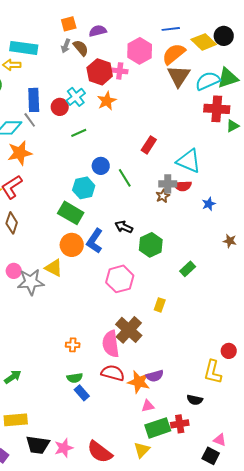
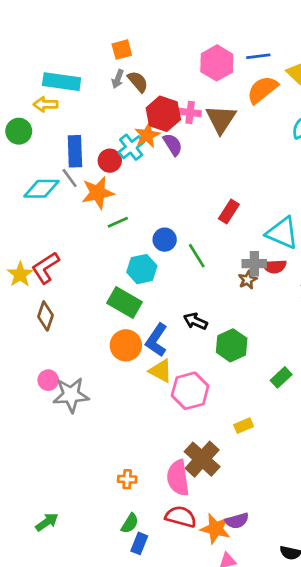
purple semicircle: (98, 31) -> (173, 145), moved, turned 72
pink hexagon: (140, 51) -> (217, 63), moved
brown triangle: (179, 76) -> (221, 119), moved
orange star: (107, 101) -> (147, 135), moved
green line: (79, 133) -> (118, 222), moved
orange star: (20, 153) -> (98, 193), moved
yellow triangle: (54, 268) -> (161, 371), moved
yellow rectangle: (160, 305) -> (244, 426), turned 48
green semicircle: (75, 378) -> (130, 523), turned -49
blue rectangle: (82, 393) -> (139, 543), turned 63

